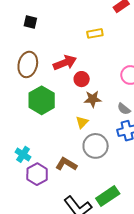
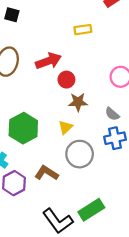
green hexagon: (42, 100) -> (23, 128), moved

